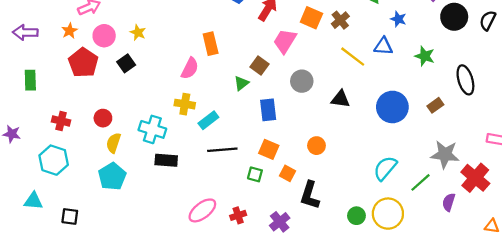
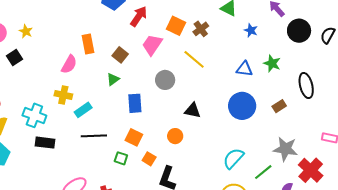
blue triangle: (383, 46) -> (244, 69), moved
yellow line: (353, 57) -> (194, 59), moved
brown square: (260, 65) -> (120, 55), moved
black triangle: (340, 99) -> (192, 110), moved

